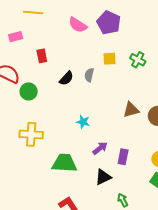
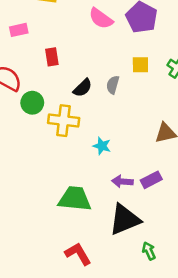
yellow cross: (31, 134) -> (64, 121), moved
purple arrow: (100, 148) -> (122, 182), turned -140
purple rectangle: (123, 157) -> (151, 180), moved, turned 49
black triangle: (103, 177) -> (125, 220), size x1.5

